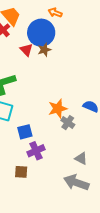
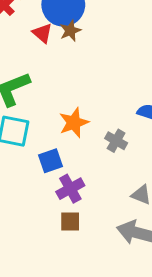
orange star: (58, 109) -> (74, 123), moved
brown square: (21, 172) -> (70, 221), moved

